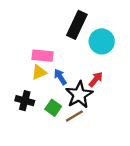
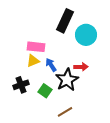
red arrow: (96, 79) -> (81, 67), turned 48
black cross: (25, 101) -> (21, 85), turned -35
brown line: (74, 116) -> (65, 112), moved

